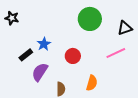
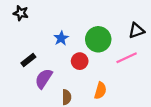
black star: (12, 18) -> (21, 13), moved
green circle: (90, 19) -> (98, 39), moved
blue star: (44, 44) -> (61, 38), moved

